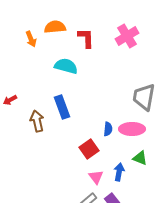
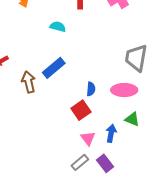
cyan semicircle: (66, 66) -> (58, 27), size x0.7
blue rectangle: (62, 107) -> (54, 68), turned 70
blue semicircle: (108, 129) -> (91, 89), moved

